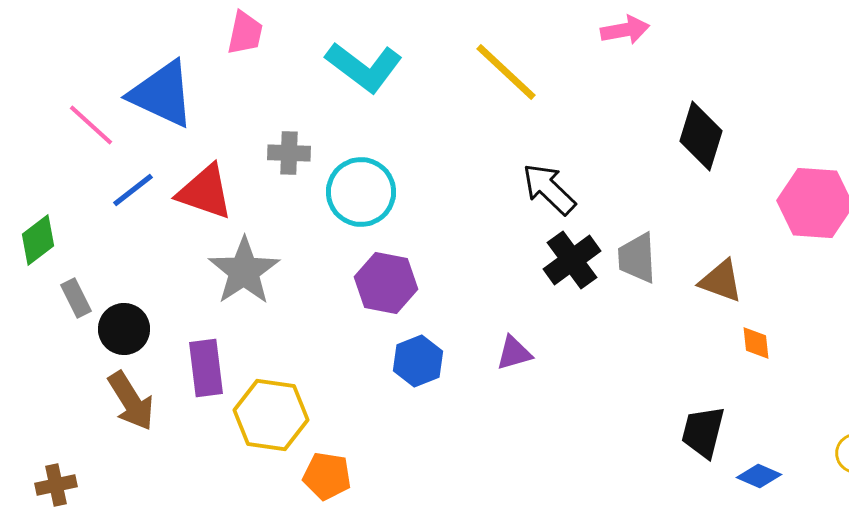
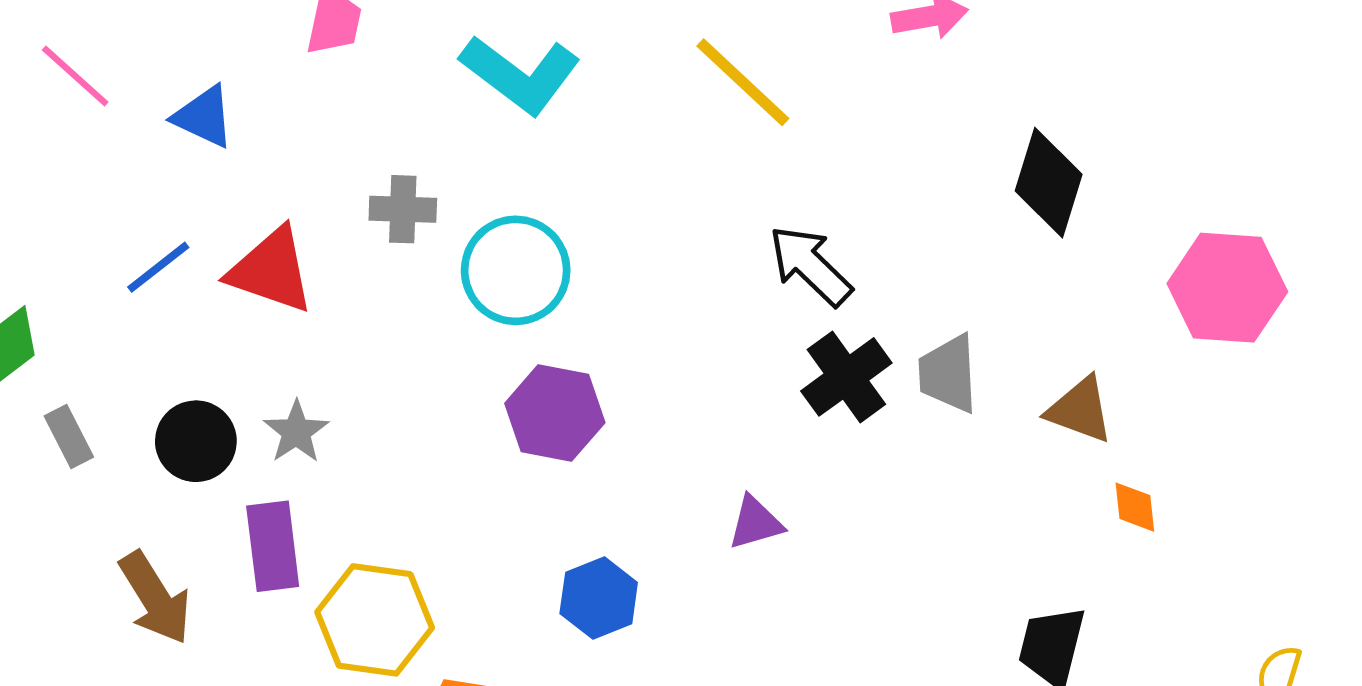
blue triangle: (162, 94) -> (204, 117), size x0.6
pink line: (91, 125) -> (75, 76), moved
gray star: (244, 271) -> (296, 432), moved, size x0.6
black circle: (124, 329) -> (196, 441), moved
blue hexagon: (418, 361) -> (599, 598), moved

